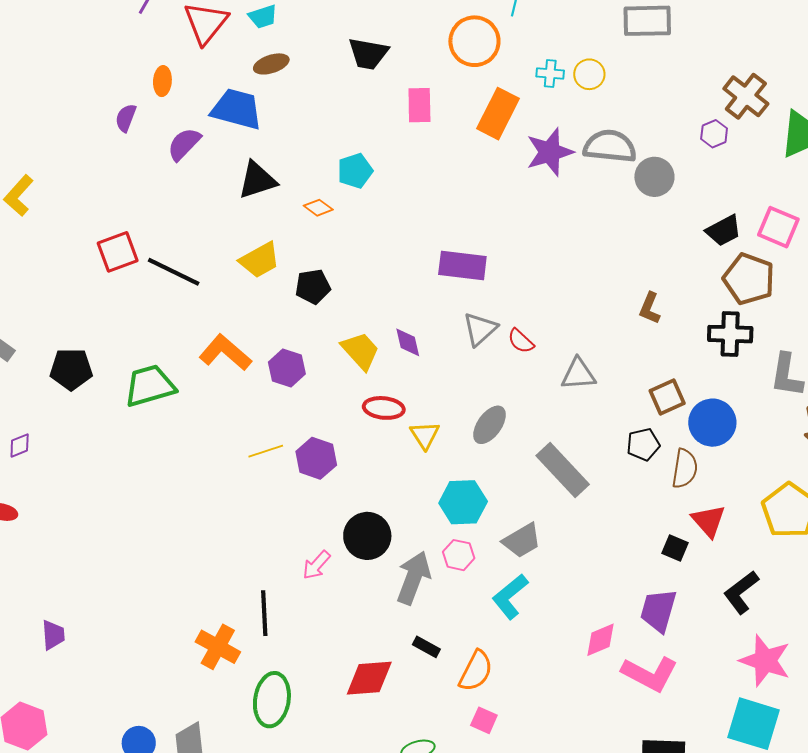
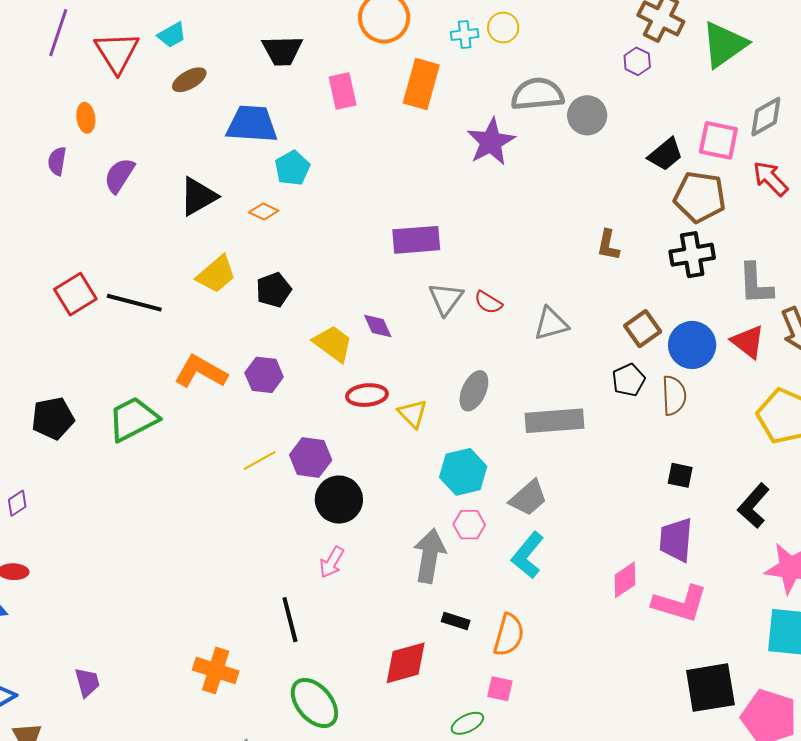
blue trapezoid: (237, 109) -> (252, 124), moved
purple star: (550, 152) -> (491, 142), moved
gray rectangle: (563, 470) -> (554, 421), turned -40
red triangle: (709, 521) -> (748, 342), moved
black circle: (367, 536) -> (339, 500), moved
orange cross: (218, 647) -> (216, 670), moved
green ellipse: (272, 700) -> (314, 703), turned -38
pink square: (484, 720) -> (500, 689), moved

